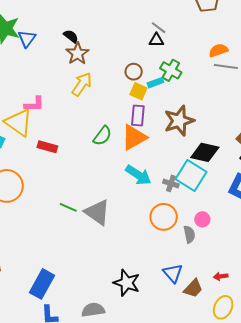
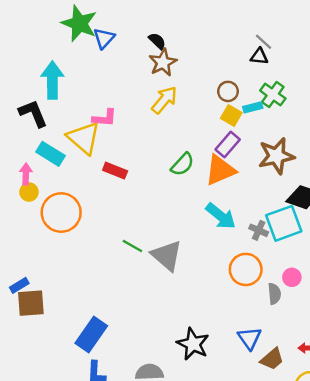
purple rectangle: (138, 116) -> (228, 145), turned 30
cyan square: (191, 176) -> (284, 223), turned 32

